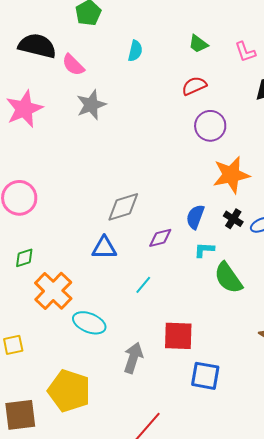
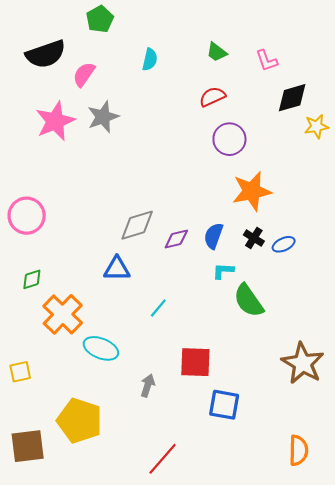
black semicircle: (37, 46) -> (46, 54), turned 147
pink semicircle: (73, 65) -> (84, 74), turned 80
pink star: (24, 109) -> (55, 121), moved
purple diamond: (160, 238) -> (176, 239), moved
gray arrow: (133, 358) -> (148, 386), size x0.7

